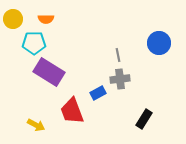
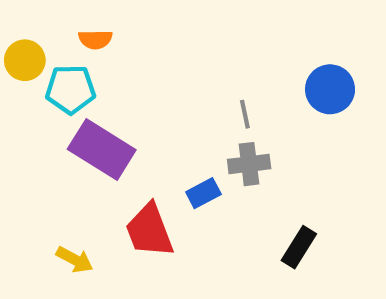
yellow circle: (13, 19) -> (25, 60), moved

